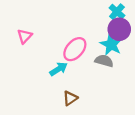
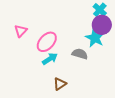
pink ellipse: (75, 49) -> (47, 42), moved
gray semicircle: (104, 61) -> (80, 54), moved

